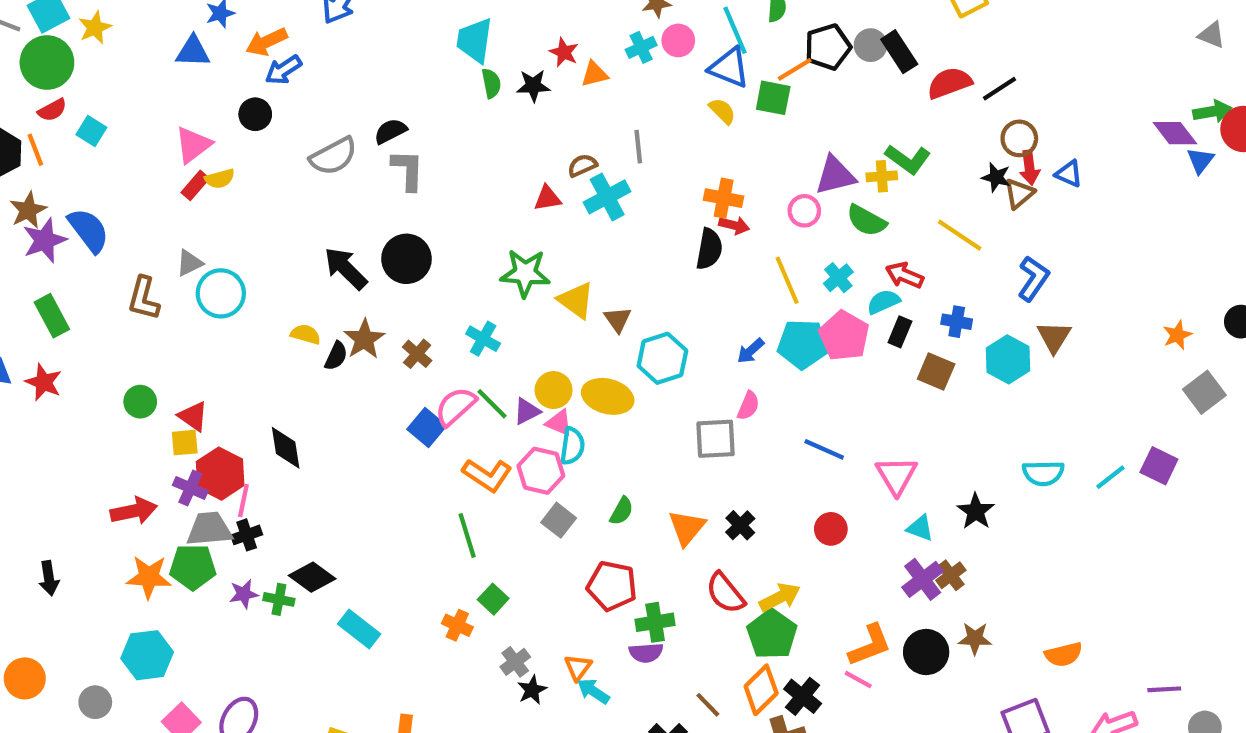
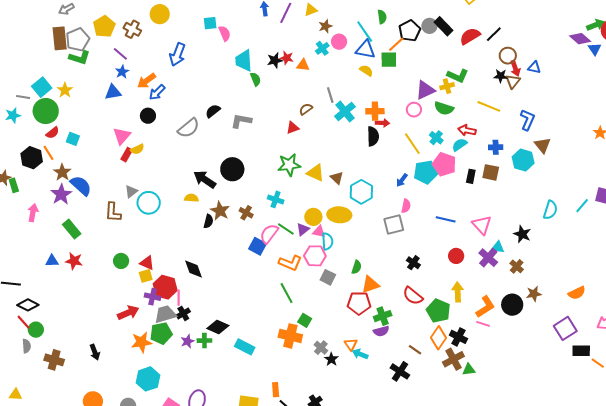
orange triangle: (595, 74) -> (303, 65), turned 32
black star: (533, 86) -> (275, 60), moved
gray L-shape: (408, 170) -> (241, 121), moved, turned -70
cyan cross: (607, 197) -> (345, 111), moved
brown star: (28, 210) -> (62, 172), moved
black rectangle: (900, 332) -> (471, 176), moved
yellow semicircle: (306, 334) -> (191, 198), moved
cyan semicircle: (1043, 473) -> (550, 210), turned -60
orange triangle: (687, 528) -> (370, 285), moved, turned 42
purple cross: (923, 579) -> (488, 258), moved
yellow arrow: (780, 597) -> (458, 292), moved, turned -54
orange cross: (457, 625) -> (290, 336), size x1.6

